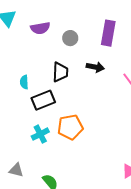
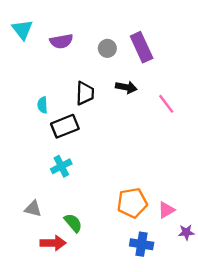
purple rectangle: (108, 33) -> (142, 47), turned -35
gray circle: (70, 38) -> (107, 48), moved
orange pentagon: (70, 127) -> (132, 203), moved

